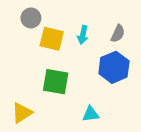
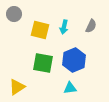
gray circle: (31, 18) -> (14, 14), moved
blue hexagon: (114, 67) -> (74, 60), moved

